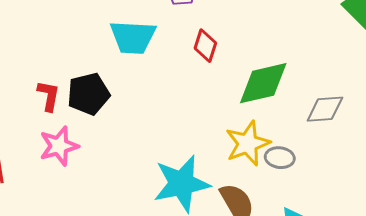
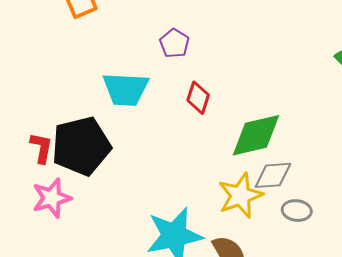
black pentagon: (88, 94) -> (81, 146), size x1.4
gray diamond: (325, 109) -> (273, 175), moved
gray ellipse: (280, 158) -> (297, 211), moved

